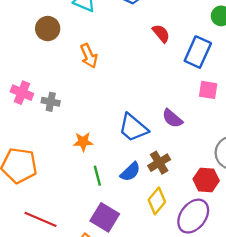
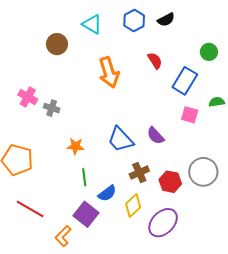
orange arrow: (89, 56) -> (109, 72), moved, size x1.4
blue semicircle: (130, 172) -> (107, 193), moved
red hexagon: (206, 180) -> (170, 182), moved

